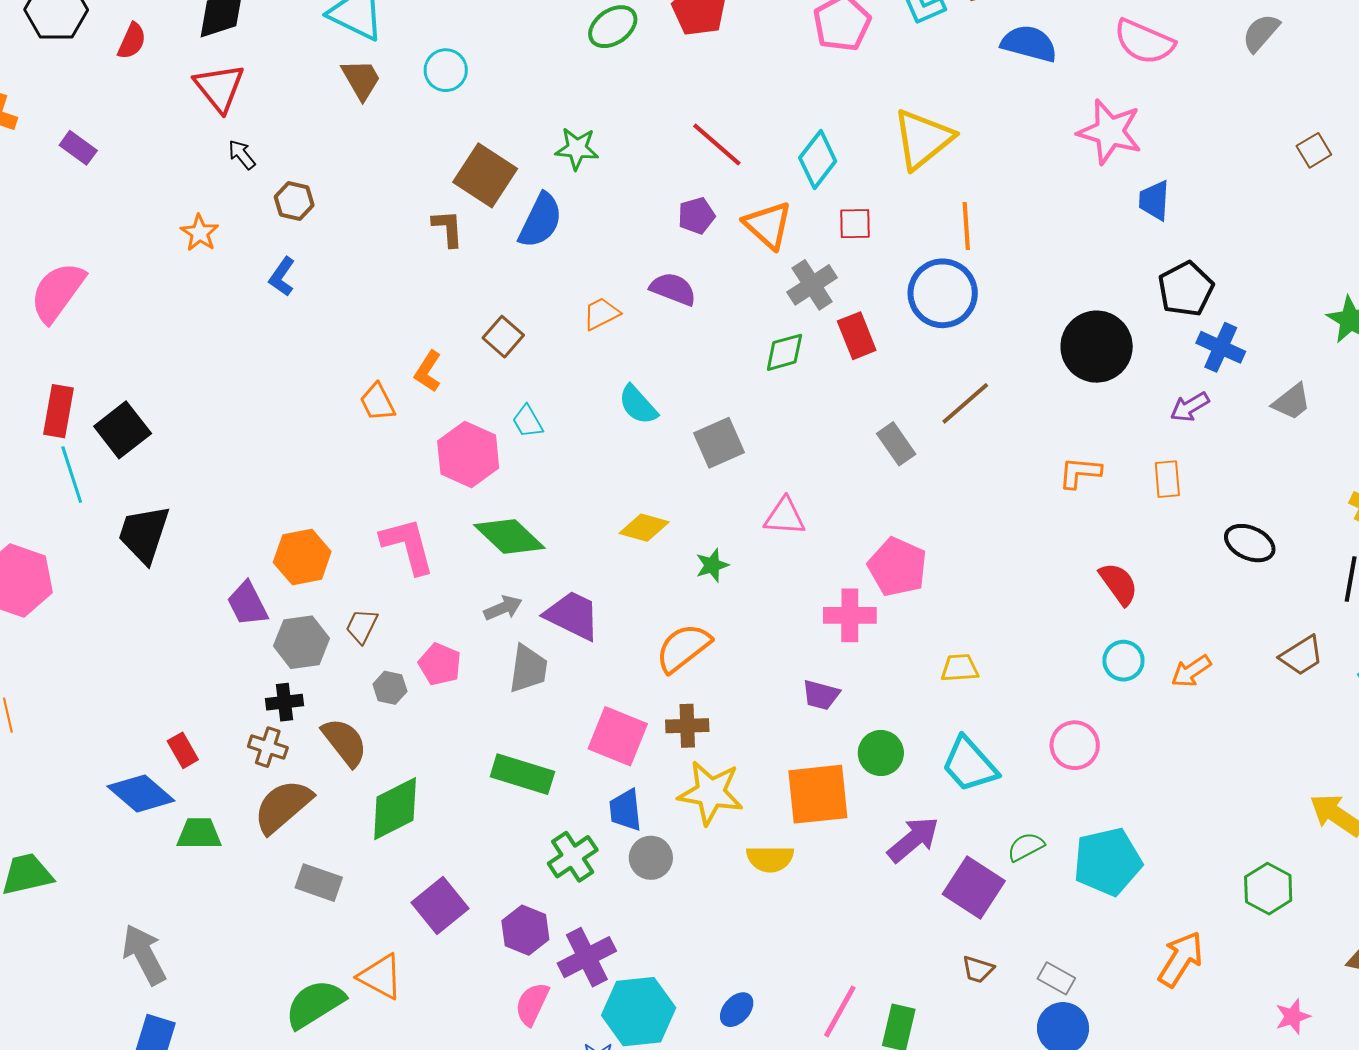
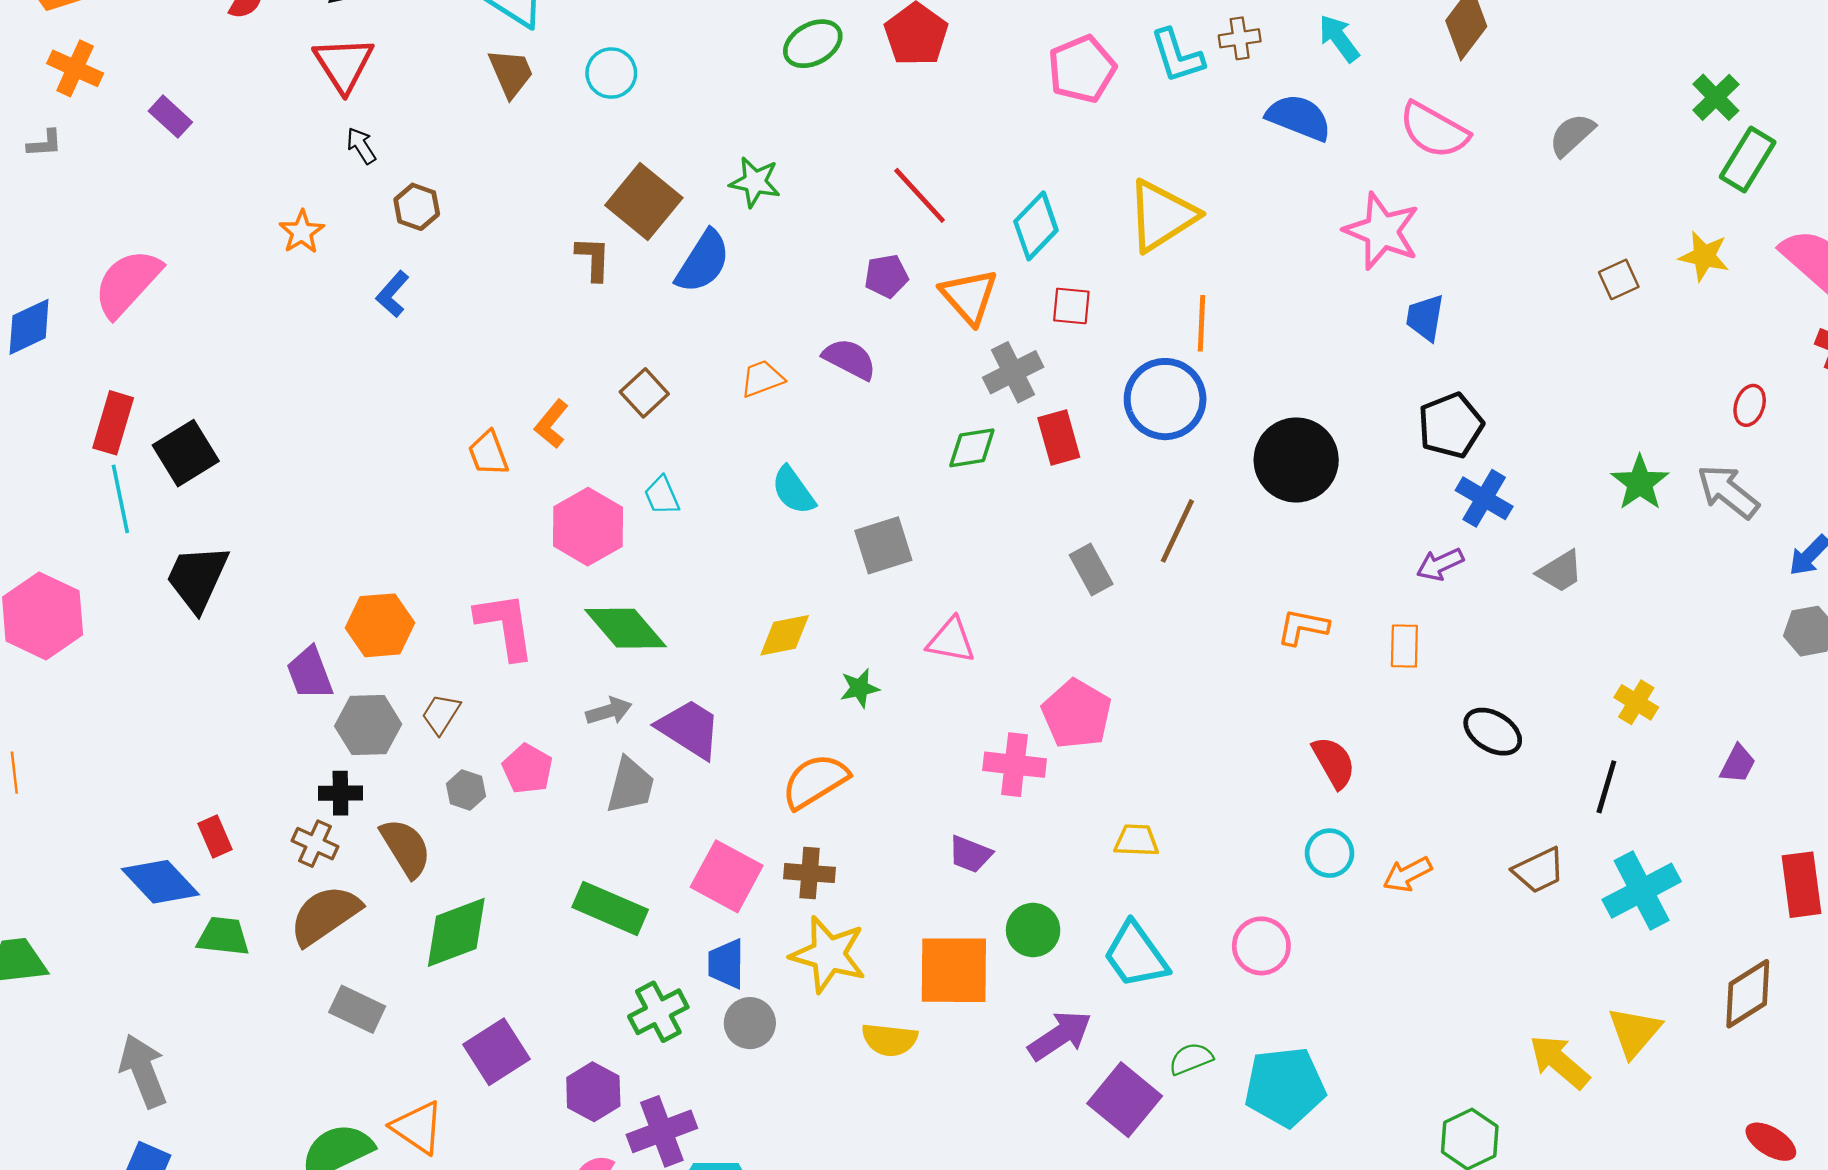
black circle: (1097, 347) -> (1296, 460), moved
brown line: (965, 403) -> (1177, 531), turned -30
yellow diamond: (644, 528) -> (785, 635), turned -33

